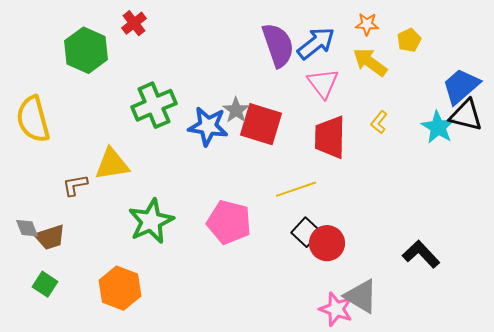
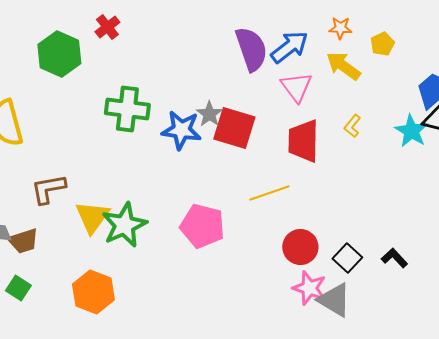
green cross: (154, 105) -> (127, 109), turned 30
yellow triangle: (112, 164) -> (92, 217), moved, turned -45
brown L-shape: (75, 185) -> (48, 189), size x1.4
black square: (306, 232) -> (347, 258), moved
black L-shape: (421, 254) -> (394, 258), size x0.7
pink star: (336, 309) -> (309, 288), moved

